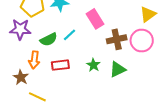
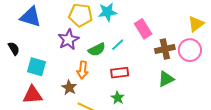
purple star: (20, 29) -> (68, 40), turned -30
red rectangle: (60, 65) -> (120, 73), moved
green star: (93, 65) -> (118, 98), moved

